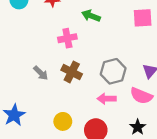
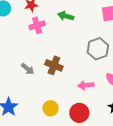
pink cross: (67, 38) -> (37, 25), moved
gray hexagon: (113, 71) -> (98, 49), moved

